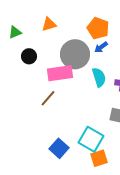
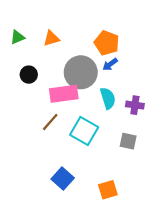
green triangle: (15, 32) -> (17, 37), moved
cyan square: (91, 139) -> (84, 131), moved

